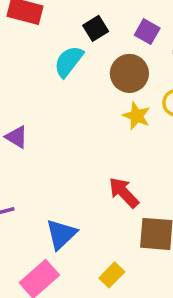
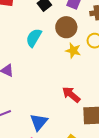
cyan semicircle: (69, 61) -> (34, 38), moved

